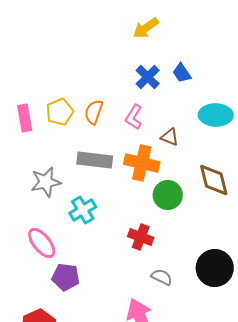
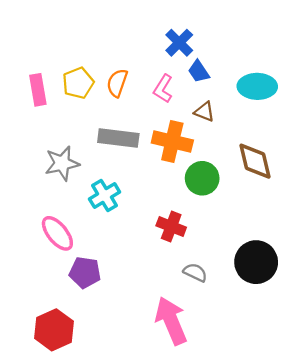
blue trapezoid: (182, 73) -> (199, 71), moved

